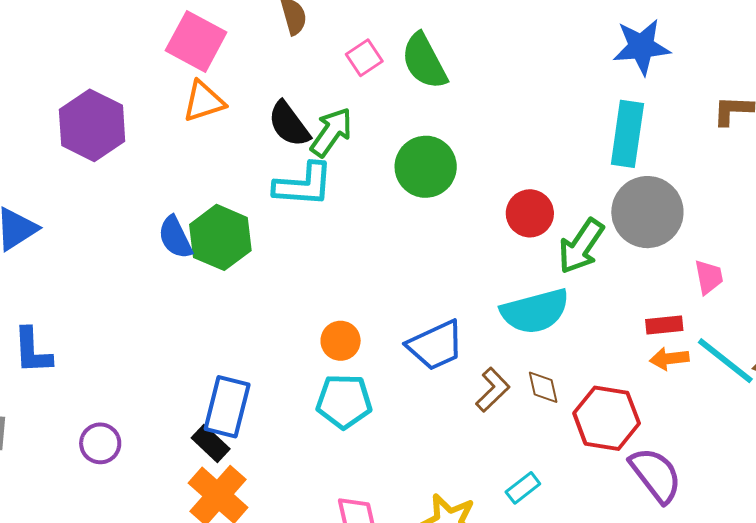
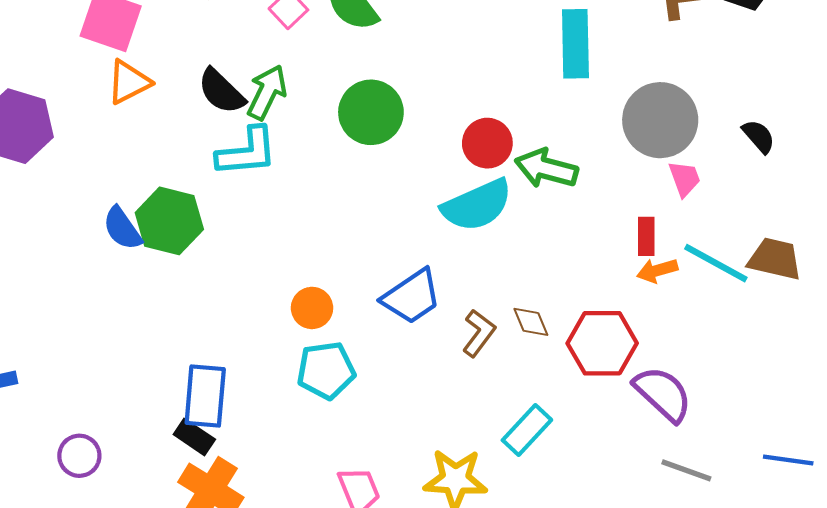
gray circle: (647, 212) -> (660, 120), moved
green arrow: (581, 246) -> (546, 168), turned 80
cyan semicircle: (535, 311) -> (477, 205), moved
red rectangle: (664, 325) -> (646, 236), turned -75
cyan rectangle: (523, 488) -> (527, 430), size x1.4

